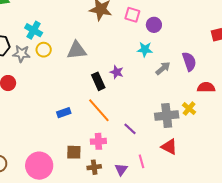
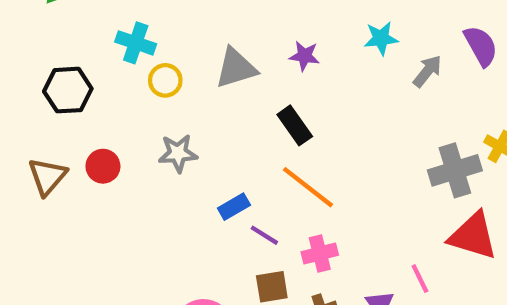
gray star: (21, 54) -> (178, 153), moved
purple star: (117, 72) -> (304, 56), moved
purple line: (130, 129) -> (264, 235), moved
red triangle: (169, 147) -> (473, 236), size x1.4

